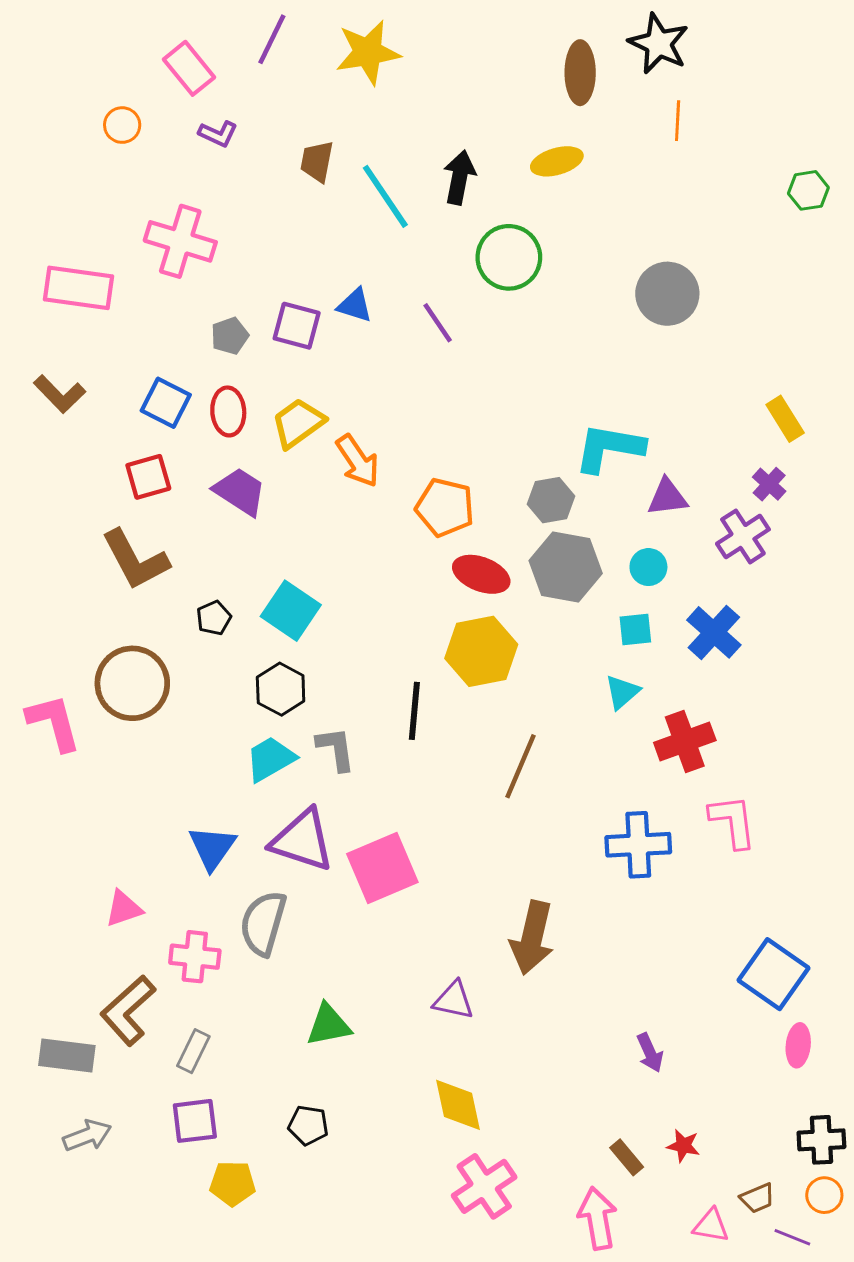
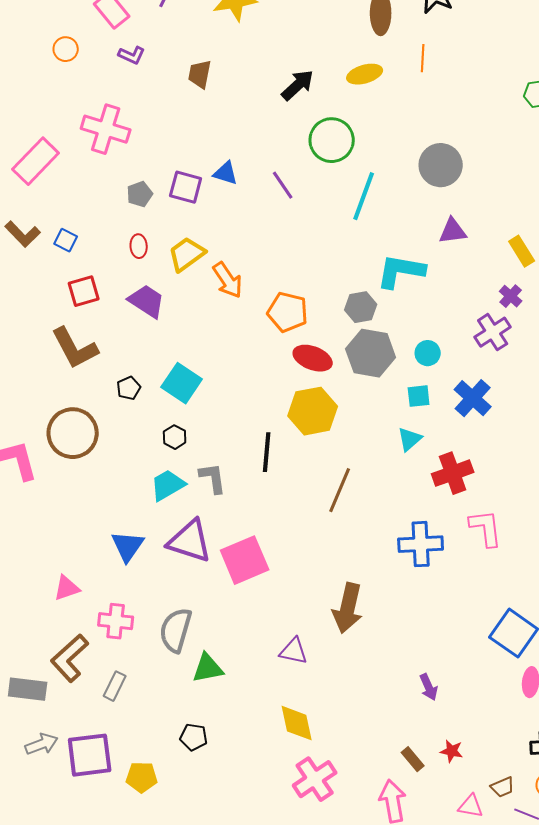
orange line: (678, 121) -> (423, 58), moved
black arrow: (459, 177) -> (298, 85), turned 36
cyan line: (385, 196) -> (364, 196), moved, turned 54
pink rectangle: (79, 288) -> (36, 161), turned -54
blue square: (166, 403) -> (66, 240), moved, size x0.7
red ellipse: (228, 411) -> (139, 246), size x0.7
purple triangle: (667, 497) -> (453, 231), moved
black hexagon: (281, 689) -> (175, 437), size x0.7
gray semicircle: (263, 923) -> (176, 630), moved
purple square: (195, 1121) -> (90, 755), moved, size x1.4

